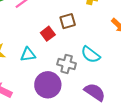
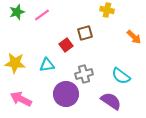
cyan semicircle: (91, 55) -> (121, 76), moved
gray cross: (67, 64) -> (84, 74), turned -30

